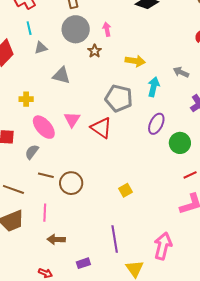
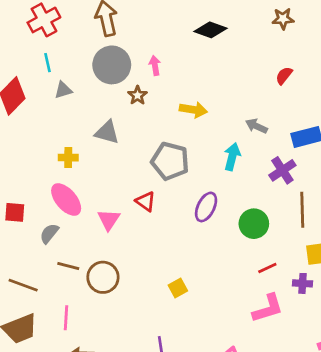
gray triangle: (61, 75) -> (107, 132), moved
cyan arrow: (154, 87) -> (232, 157), moved
yellow cross: (26, 99) -> (68, 158), moved
pink triangle: (72, 119) -> (109, 220), moved
purple ellipse: (156, 124) -> (206, 207), moved
red triangle: (101, 128) -> (146, 201), size x0.7

